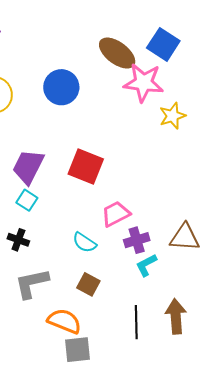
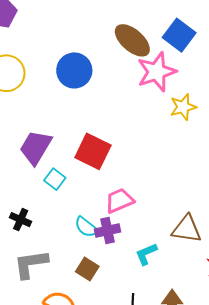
pink star: (144, 83) -> (157, 72), turned -30
cyan square: (27, 200) -> (55, 179), moved
purple cross: (137, 240) -> (108, 231), moved

